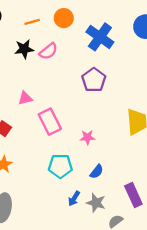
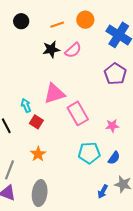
pink triangle: (25, 98) -> (54, 94), size x1.6
blue semicircle: (97, 172) -> (114, 158), moved
blue arrow: (74, 199) -> (103, 191), moved

